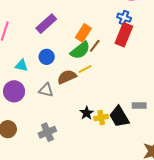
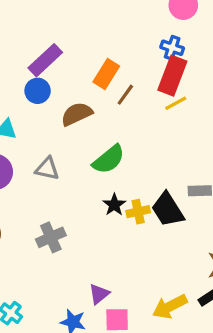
green semicircle: (80, 50) -> (109, 159), moved
blue circle: (47, 57) -> (38, 91), moved
yellow line: (85, 69) -> (176, 103), moved
brown semicircle: (67, 77) -> (77, 114), moved

